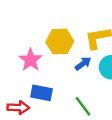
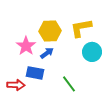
blue arrow: (83, 64) -> (47, 53), moved

